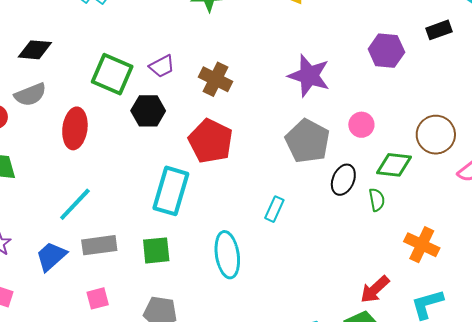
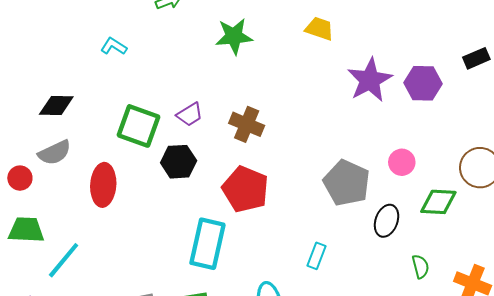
purple star: (309, 76) -> (370, 80), moved, turned 30
green semicircle: (377, 200) -> (420, 267), moved
cyan line: (75, 204) -> (64, 260), moved

